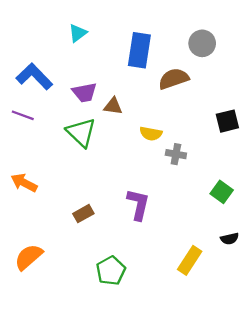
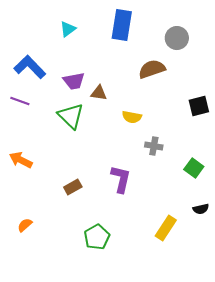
blue rectangle: (139, 50) -> (122, 25), moved
gray cross: (176, 154) -> (154, 146), moved
orange semicircle: (29, 257) -> (25, 225), size x0.6

